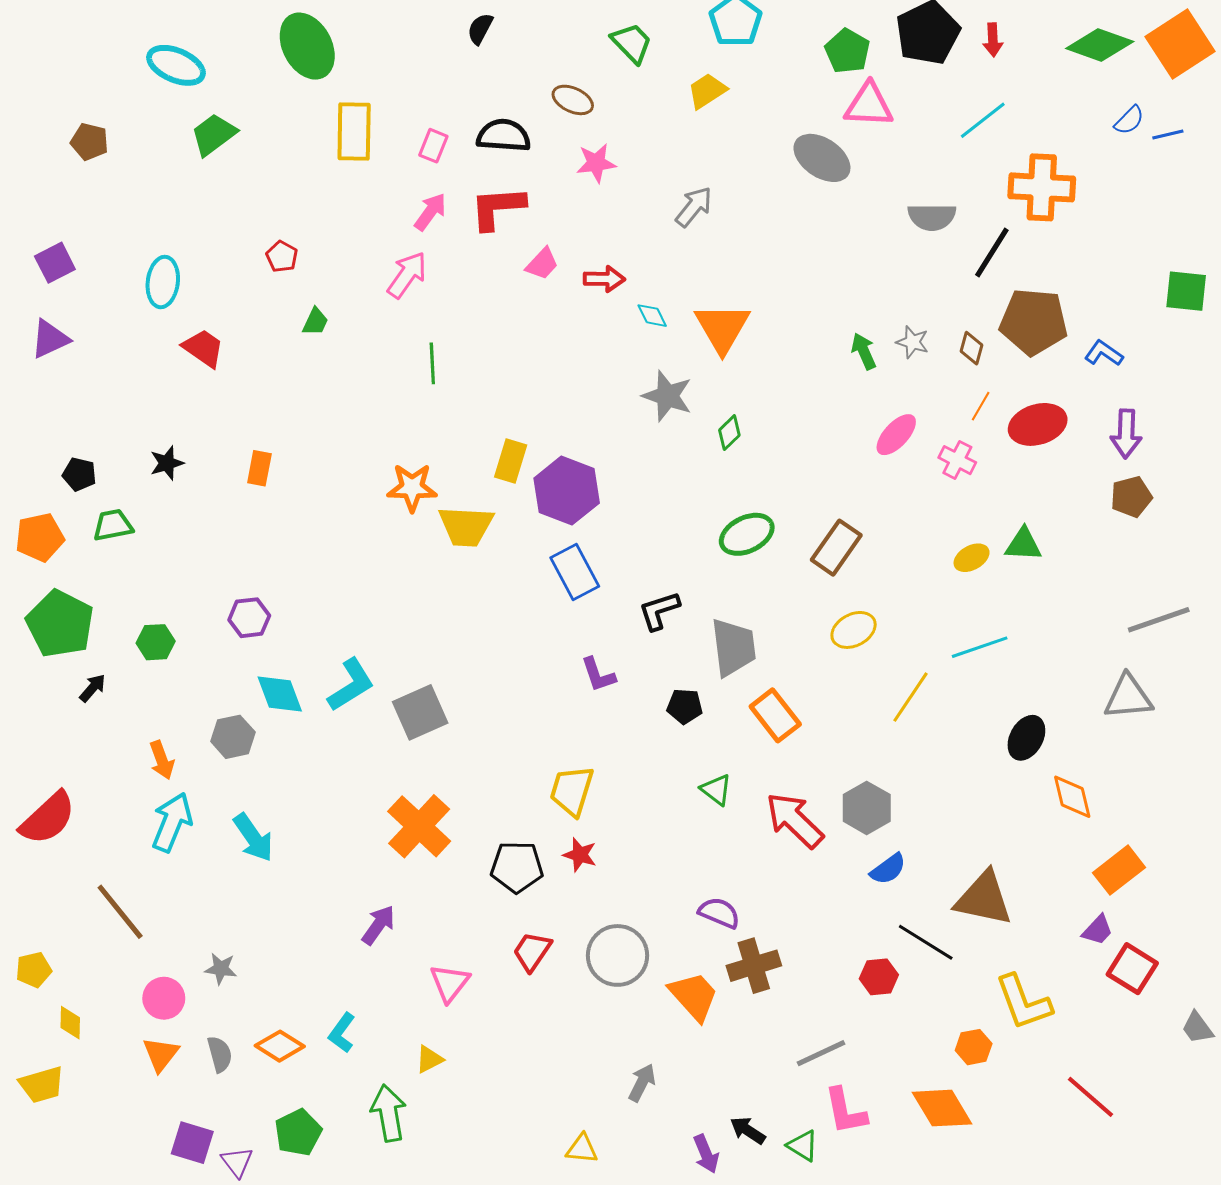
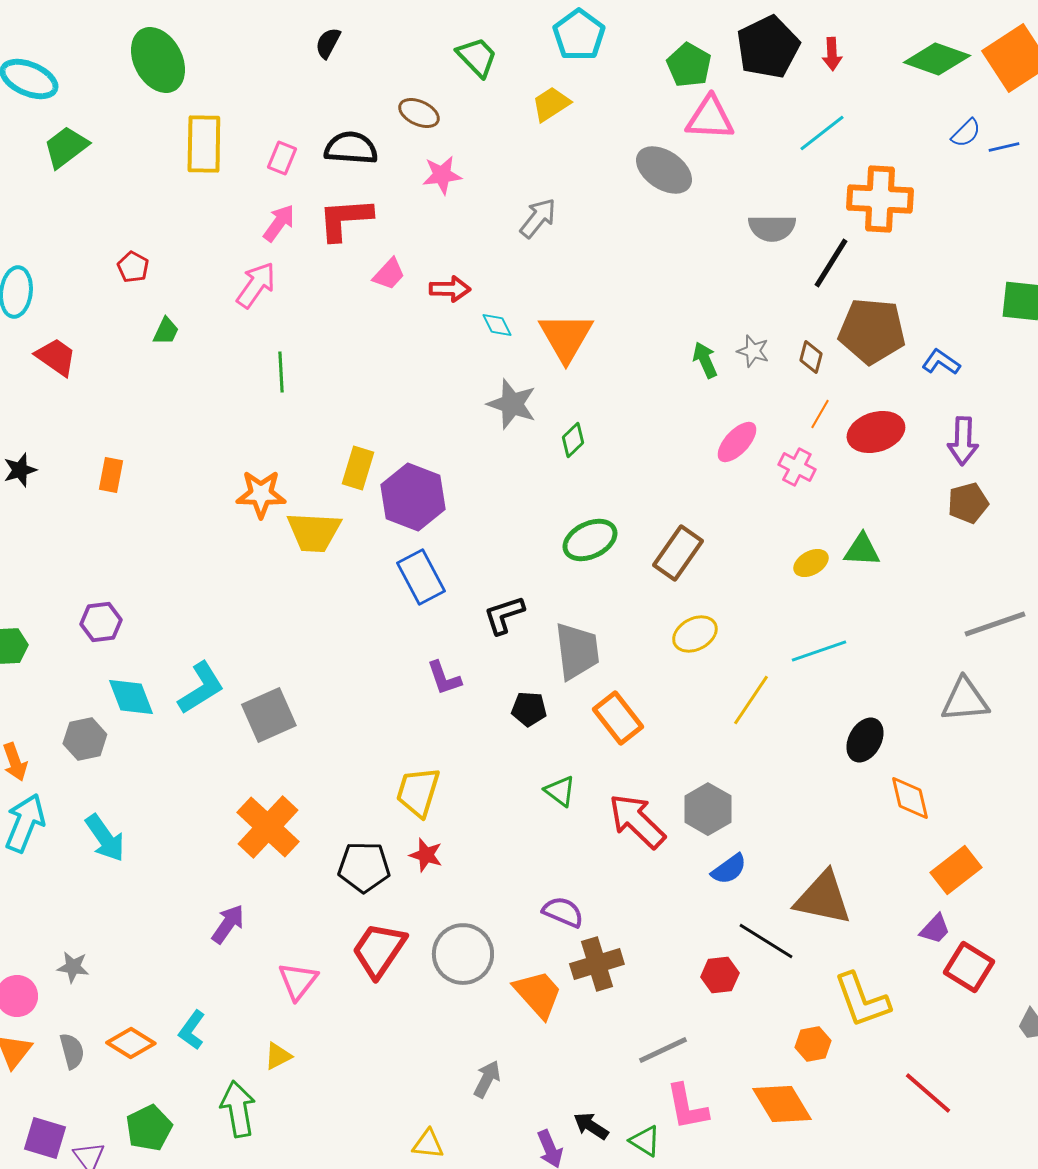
red trapezoid: (532, 951) -> (379, 950), size x1.4

